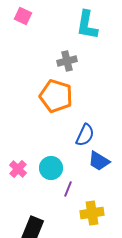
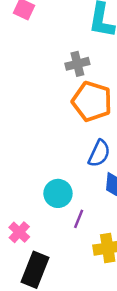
orange pentagon: (56, 96) -> (92, 101), moved
pink cross: (18, 169) -> (19, 232), moved

